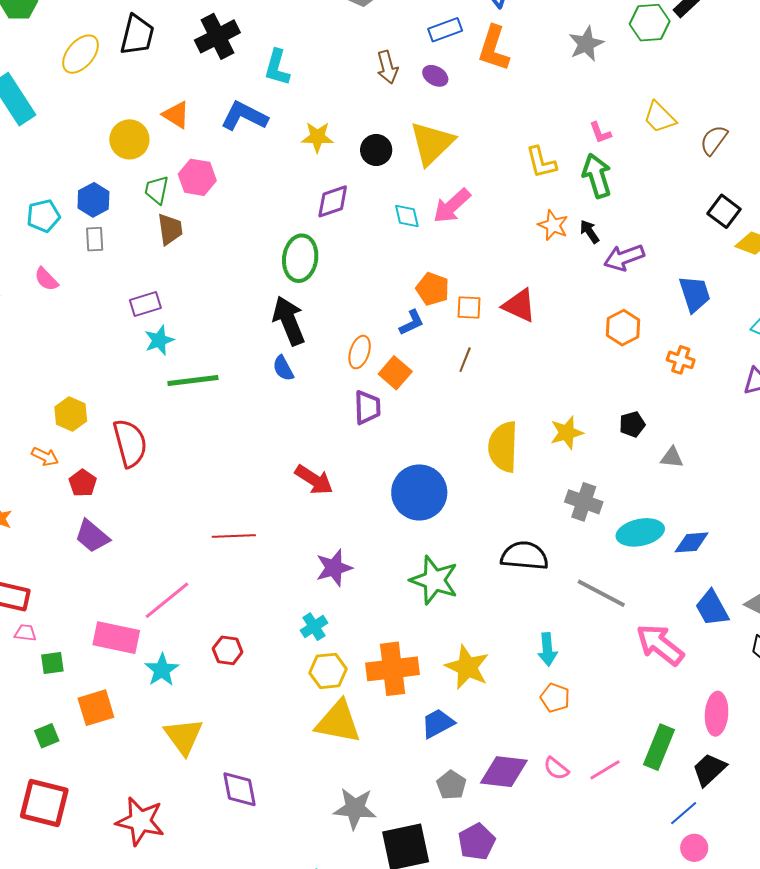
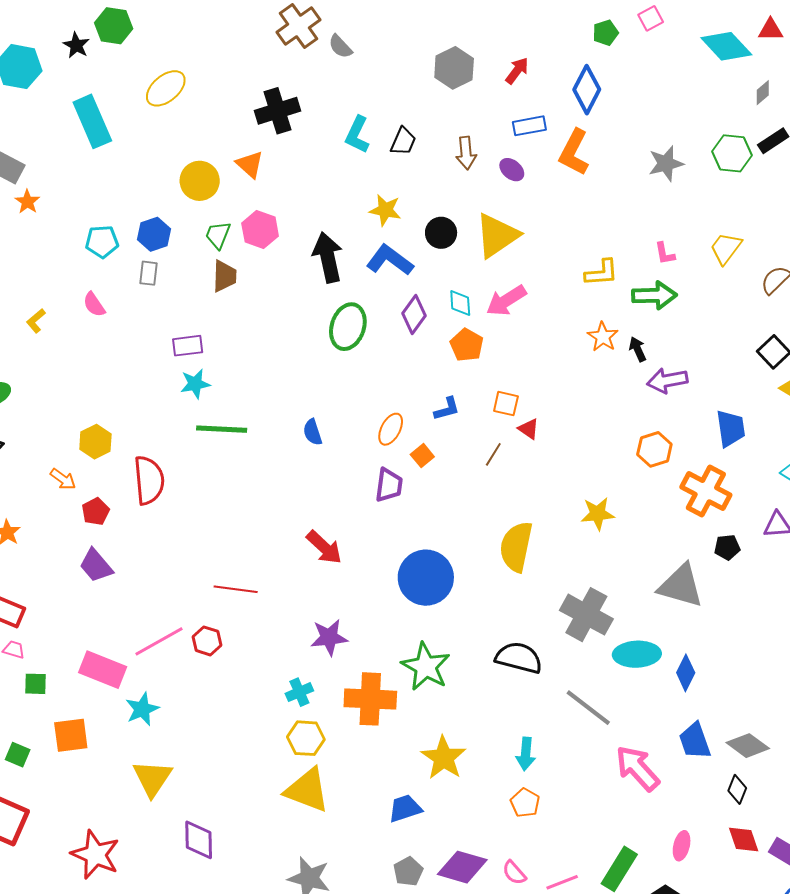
black trapezoid: (137, 35) -> (403, 141), moved, size x0.7
black cross: (217, 36) -> (277, 111), moved
blue L-shape: (244, 116) -> (390, 260), moved
yellow trapezoid: (660, 117) -> (726, 248), turned 72
yellow L-shape: (541, 162) -> (602, 273), turned -90
green arrow: (597, 176) -> (654, 295), turned 96
purple diamond: (333, 201) -> (414, 314), moved, turned -45
orange pentagon: (433, 289) -> (467, 345), moved
red triangle: (519, 306) -> (529, 429), moved, size x0.6
black arrow: (289, 321) -> (328, 257), moved
orange cross: (681, 360) -> (706, 491), size x1.8
orange square: (395, 373) -> (422, 456), size x0.7
black pentagon: (632, 424) -> (727, 547), moved
yellow star: (567, 433) -> (598, 514), moved
gray triangle: (672, 458) -> (681, 586), size x2.0
gray cross: (584, 502) -> (586, 615), size x1.4
blue diamond: (691, 542) -> (686, 673), turned -69
red hexagon: (228, 650) -> (207, 641), moved
orange cross: (393, 669) -> (370, 699), moved
pink ellipse: (717, 714) -> (682, 846), size x0.7
green square: (47, 736) -> (18, 755), turned 35

